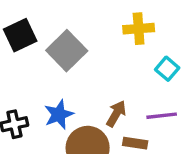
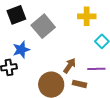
blue star: (59, 114) -> (21, 50), moved

